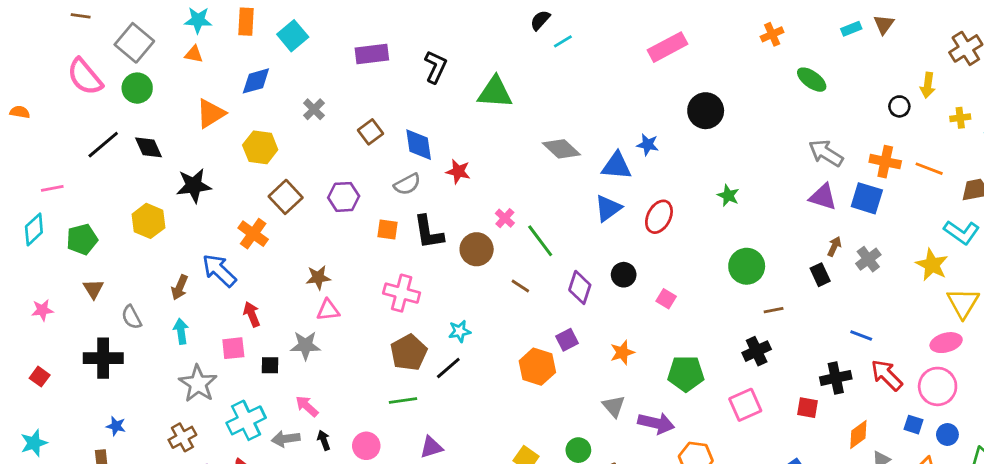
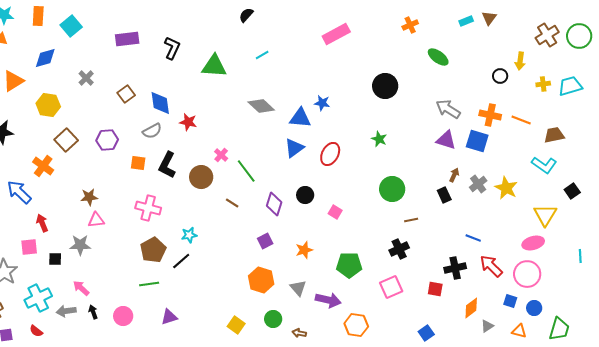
cyan line: (563, 41) -> (262, 55), moved
black circle: (706, 111) -> (385, 86), moved
black L-shape: (428, 232) -> (167, 165), turned 36
yellow star: (932, 265) -> (506, 188), moved
orange hexagon: (537, 367) -> (261, 280), moved

